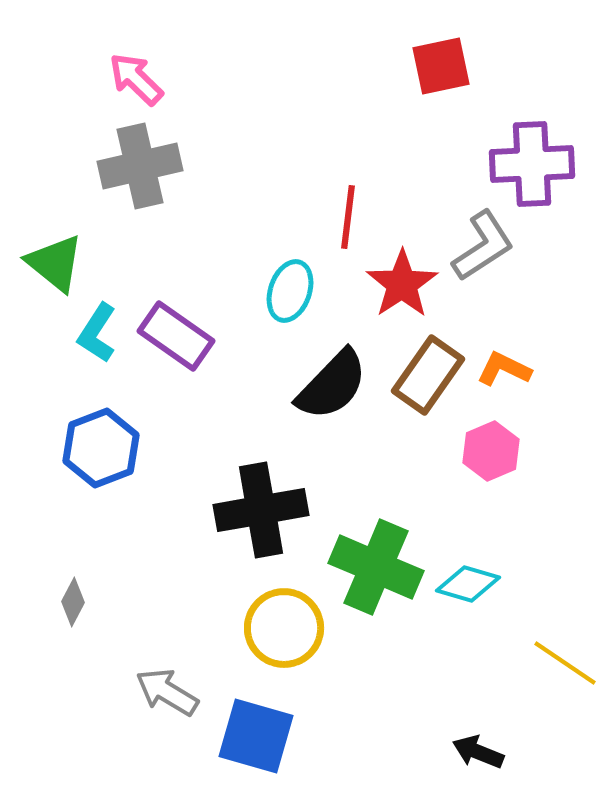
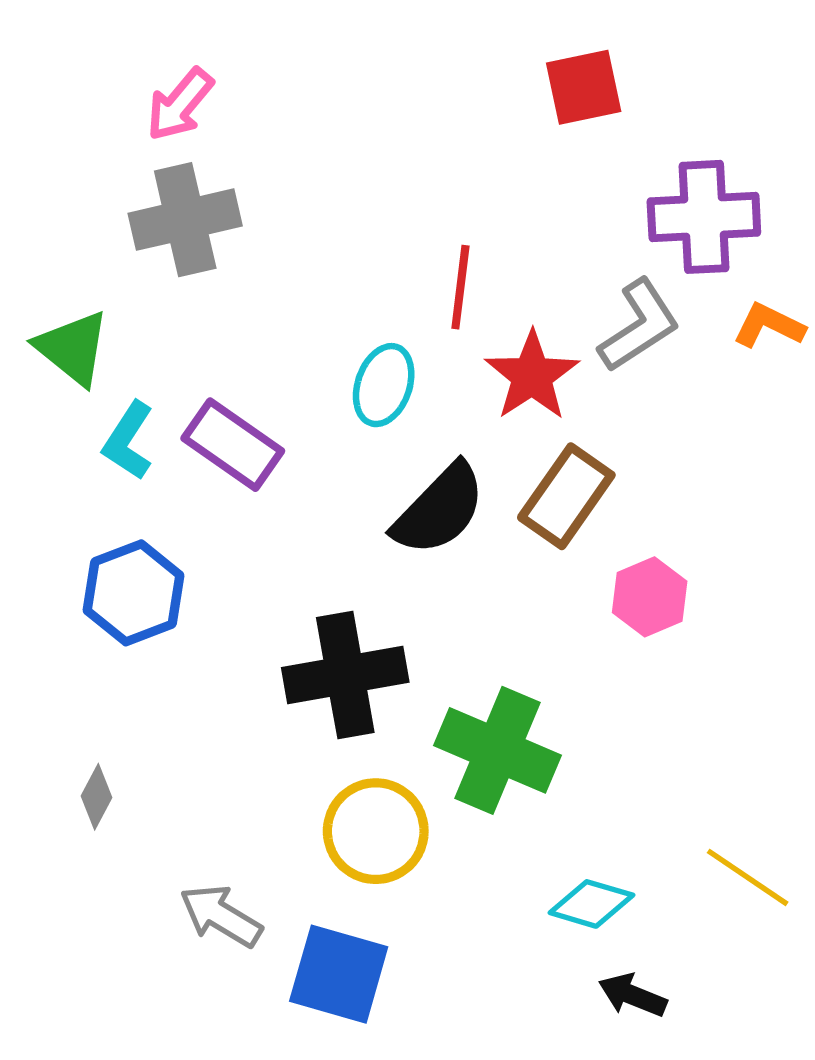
pink arrow: (136, 79) -> (180, 104), turned -94
orange L-shape: (504, 369) -> (769, 326), moved
cyan diamond: (468, 584) -> (591, 904), moved

